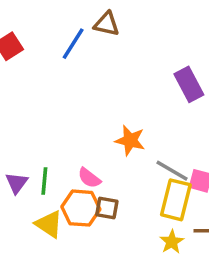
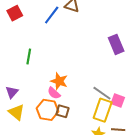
orange star: (130, 140) -> (59, 81), moved
green line: (44, 181) -> (29, 56), moved
yellow triangle: (49, 224) -> (16, 112), moved

